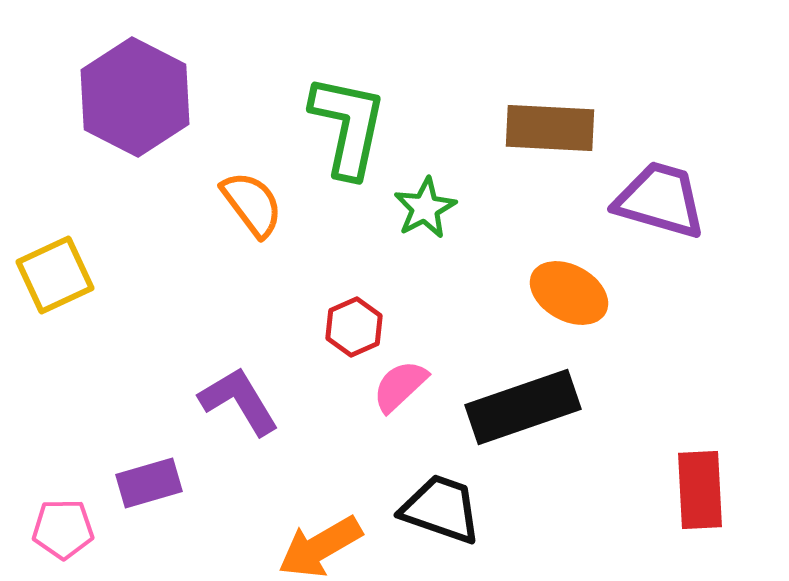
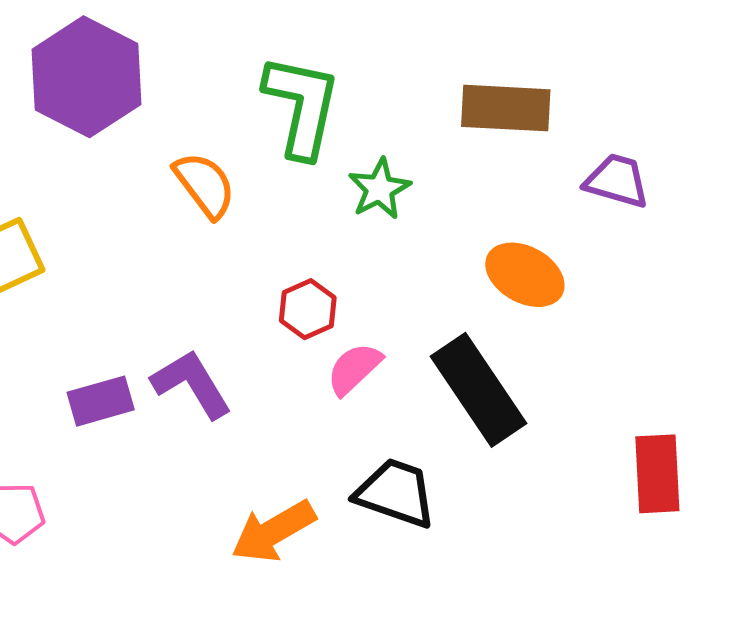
purple trapezoid: (660, 200) -> (617, 181), size x0.7
black rectangle: (523, 407) -> (478, 390), turned 75
purple rectangle: (149, 483) -> (101, 401), moved

